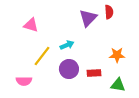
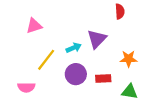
purple triangle: (88, 18) -> (97, 39), moved
pink triangle: (31, 25) -> (34, 26), turned -35

